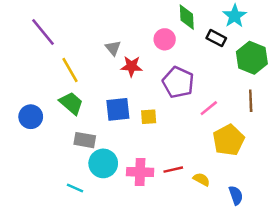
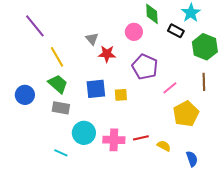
gray rectangle: (85, 140) -> (61, 108), moved

